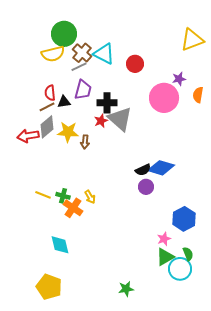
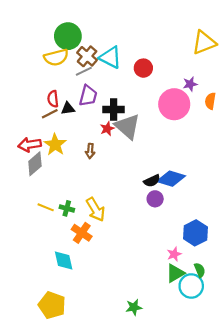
gray diamond: (47, 127) -> (35, 164), moved
yellow star: (68, 132) -> (55, 145), moved, turned 30
yellow arrow: (90, 197) -> (96, 209), size x1.6
orange cross: (73, 208) -> (82, 233), moved

